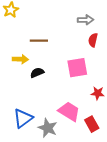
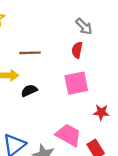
gray arrow: (86, 20) -> (84, 26), turned 49
red semicircle: (93, 40) -> (77, 50), moved

